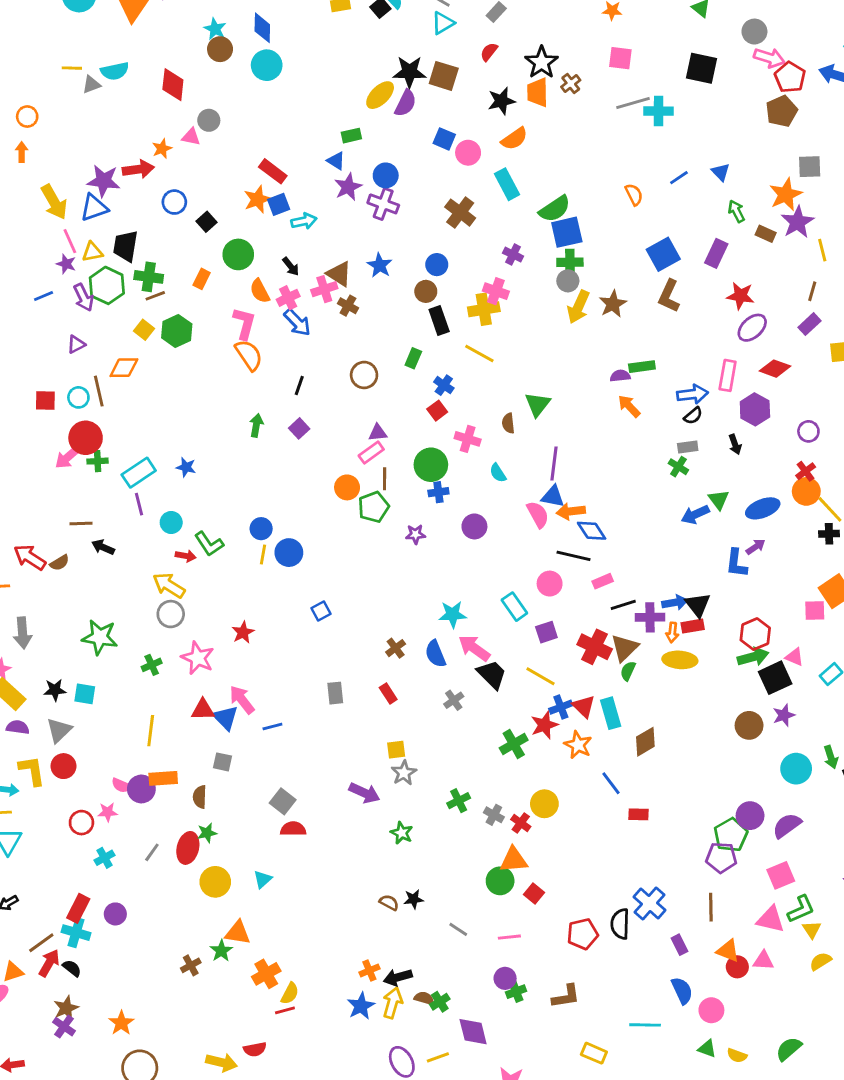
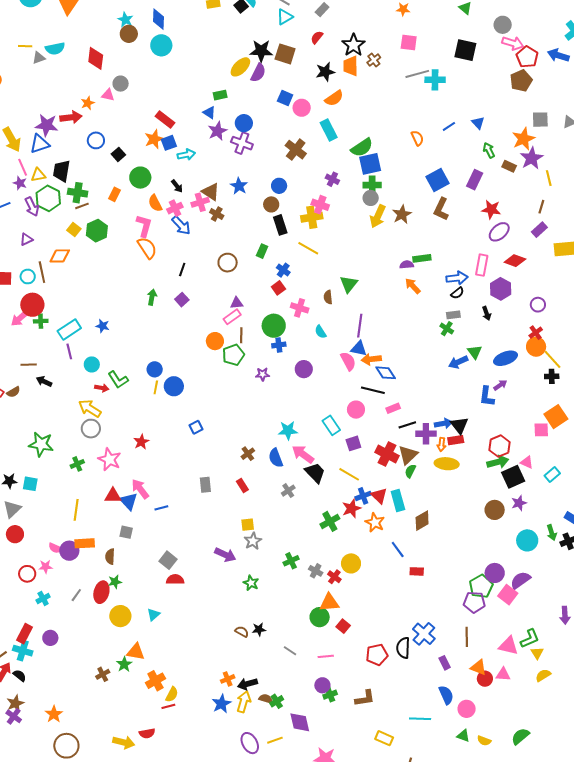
pink square: (781, 875) -> (508, 595), moved, turned -30

